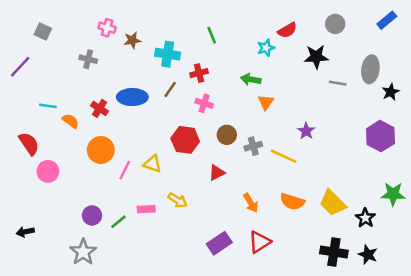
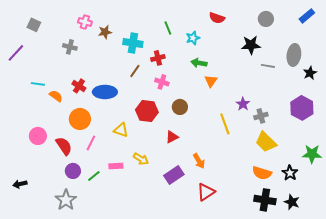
red semicircle: (287, 30) -> (217, 18), moved, turned 49
cyan star: (266, 48) -> (193, 38), moved
blue ellipse: (132, 97) -> (105, 92), moved
red semicircle: (29, 144) -> (64, 146), moved
gray cross: (253, 146) -> (261, 116), moved
yellow line: (283, 156) -> (225, 124), turned 45
pink line: (125, 170) -> (91, 143), moved
orange semicircle: (292, 202) -> (262, 173), moved
yellow trapezoid: (333, 203) -> (266, 142), moved
purple rectangle: (219, 243) -> (174, 175), moved

